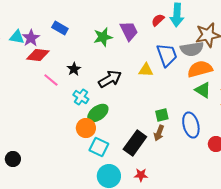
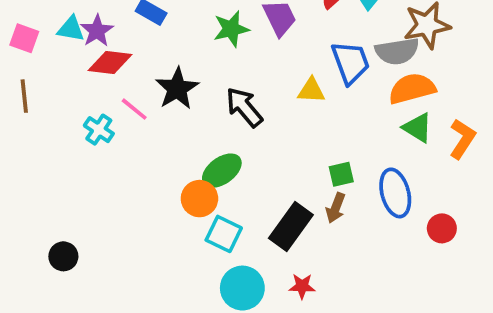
black star: (74, 69) -> (177, 89), size x1.6
black arrow: (110, 79) -> (244, 107), turned -100
cyan cross: (81, 97) -> (99, 130), moved

